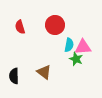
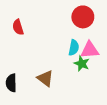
red circle: (55, 25) -> (83, 17), moved

